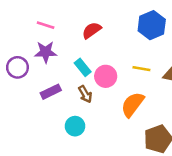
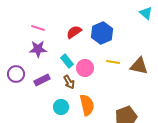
blue hexagon: (152, 25) -> (102, 33), moved
purple circle: (17, 67) -> (16, 74), moved
orange semicircle: (133, 104) -> (87, 105), moved, turned 130

